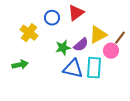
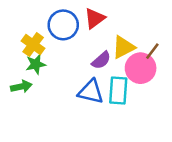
blue circle: (52, 18) -> (63, 25), size x1.5
green star: (63, 48) -> (36, 64), moved
pink circle: (111, 51) -> (141, 68), size x1.5

